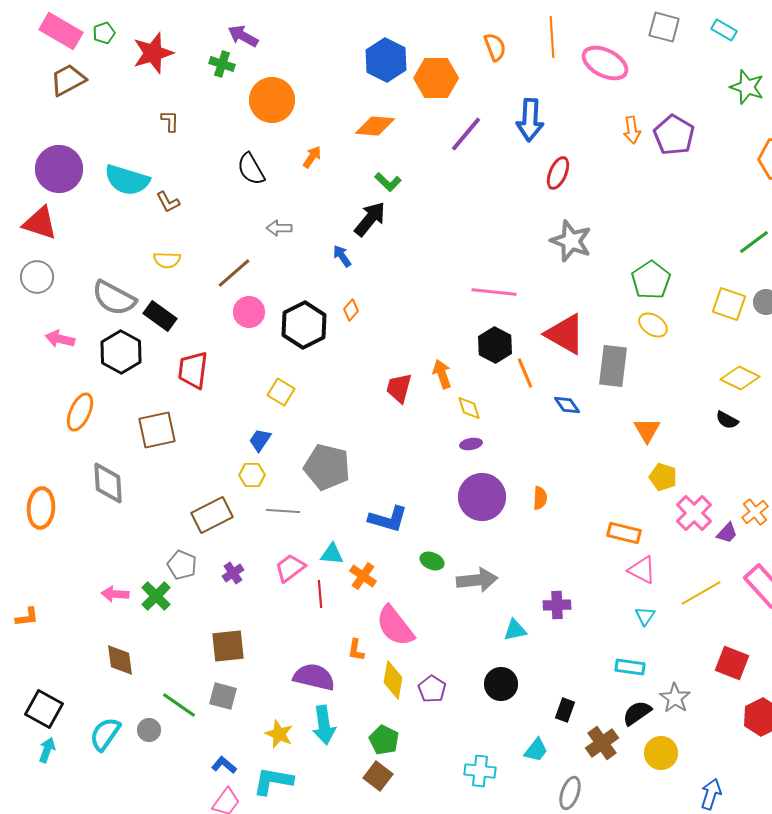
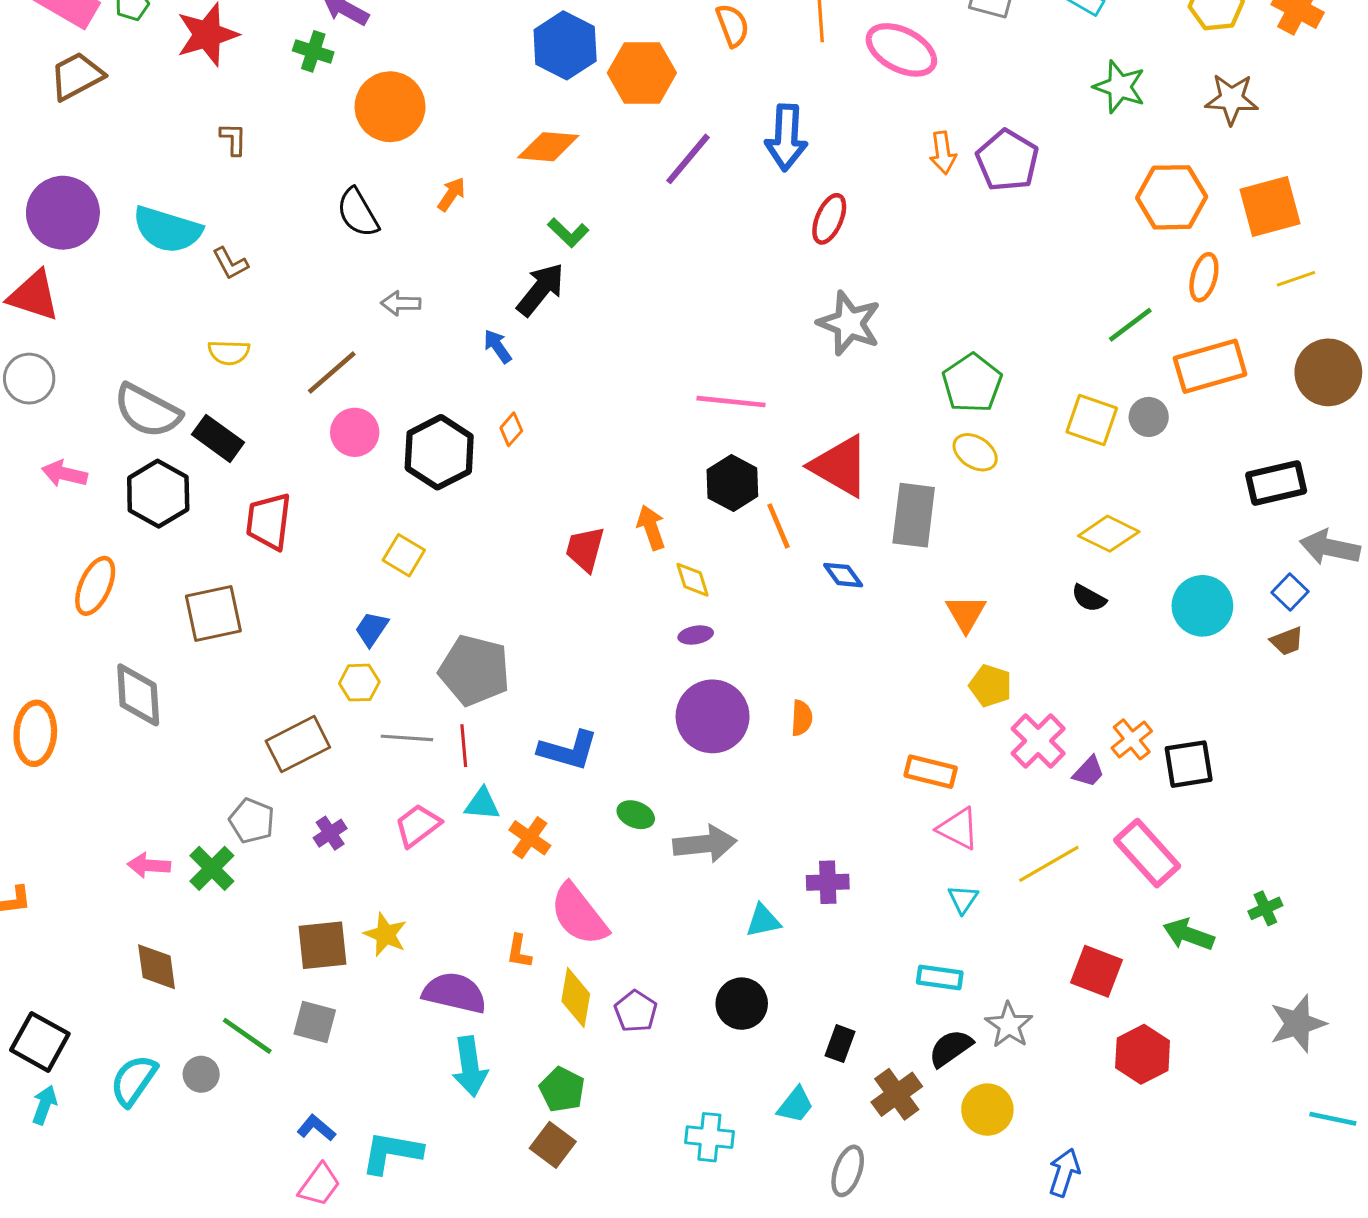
red line: (320, 594) -> (464, 746), moved
yellow star: (279, 734) -> (385, 934), moved

